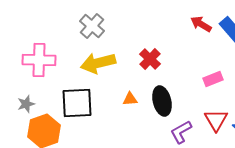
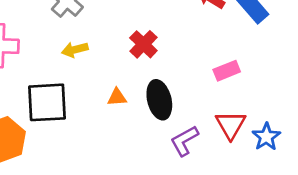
yellow arrow: (98, 63) -> (75, 50), size x0.6

